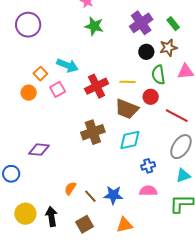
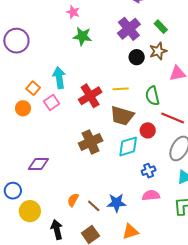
cyan arrow: (67, 65) -> (59, 78), turned -115
green semicircle: (158, 75) -> (152, 96), moved
red circle: (151, 97) -> (148, 130), moved
yellow circle: (25, 214) -> (30, 211), moved

